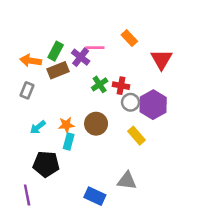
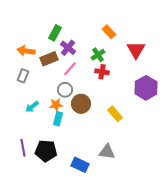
pink line: (95, 48) -> (70, 69), moved, turned -49
green rectangle: (56, 51) -> (55, 33), moved
green cross: (100, 84) -> (98, 55), moved
gray circle: (131, 102) -> (65, 90), moved
purple hexagon: (153, 105) -> (146, 88), moved
black pentagon: (46, 164) -> (46, 151), moved
purple line: (27, 195) -> (23, 148), moved

